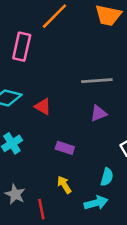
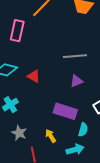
purple rectangle: (65, 148) -> (65, 111), moved, size x1.6
gray star: (15, 194) -> (19, 133), moved

